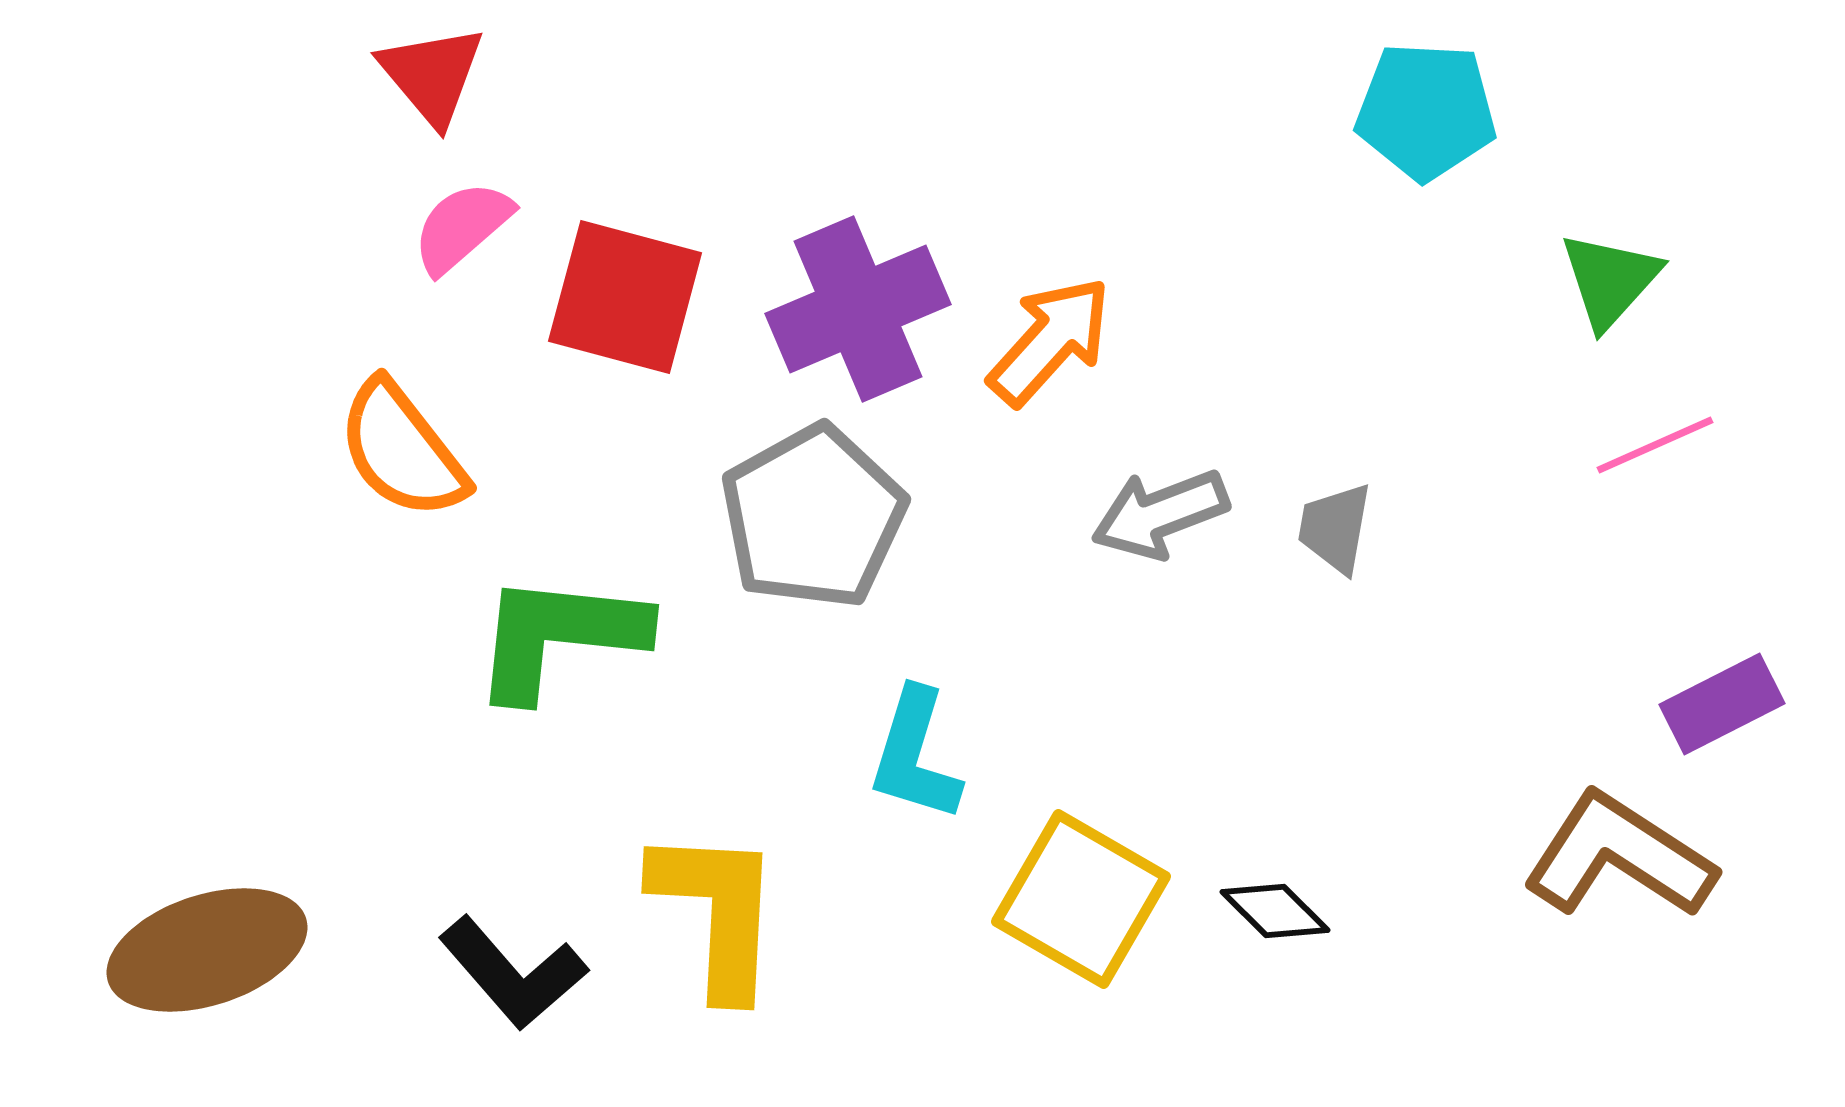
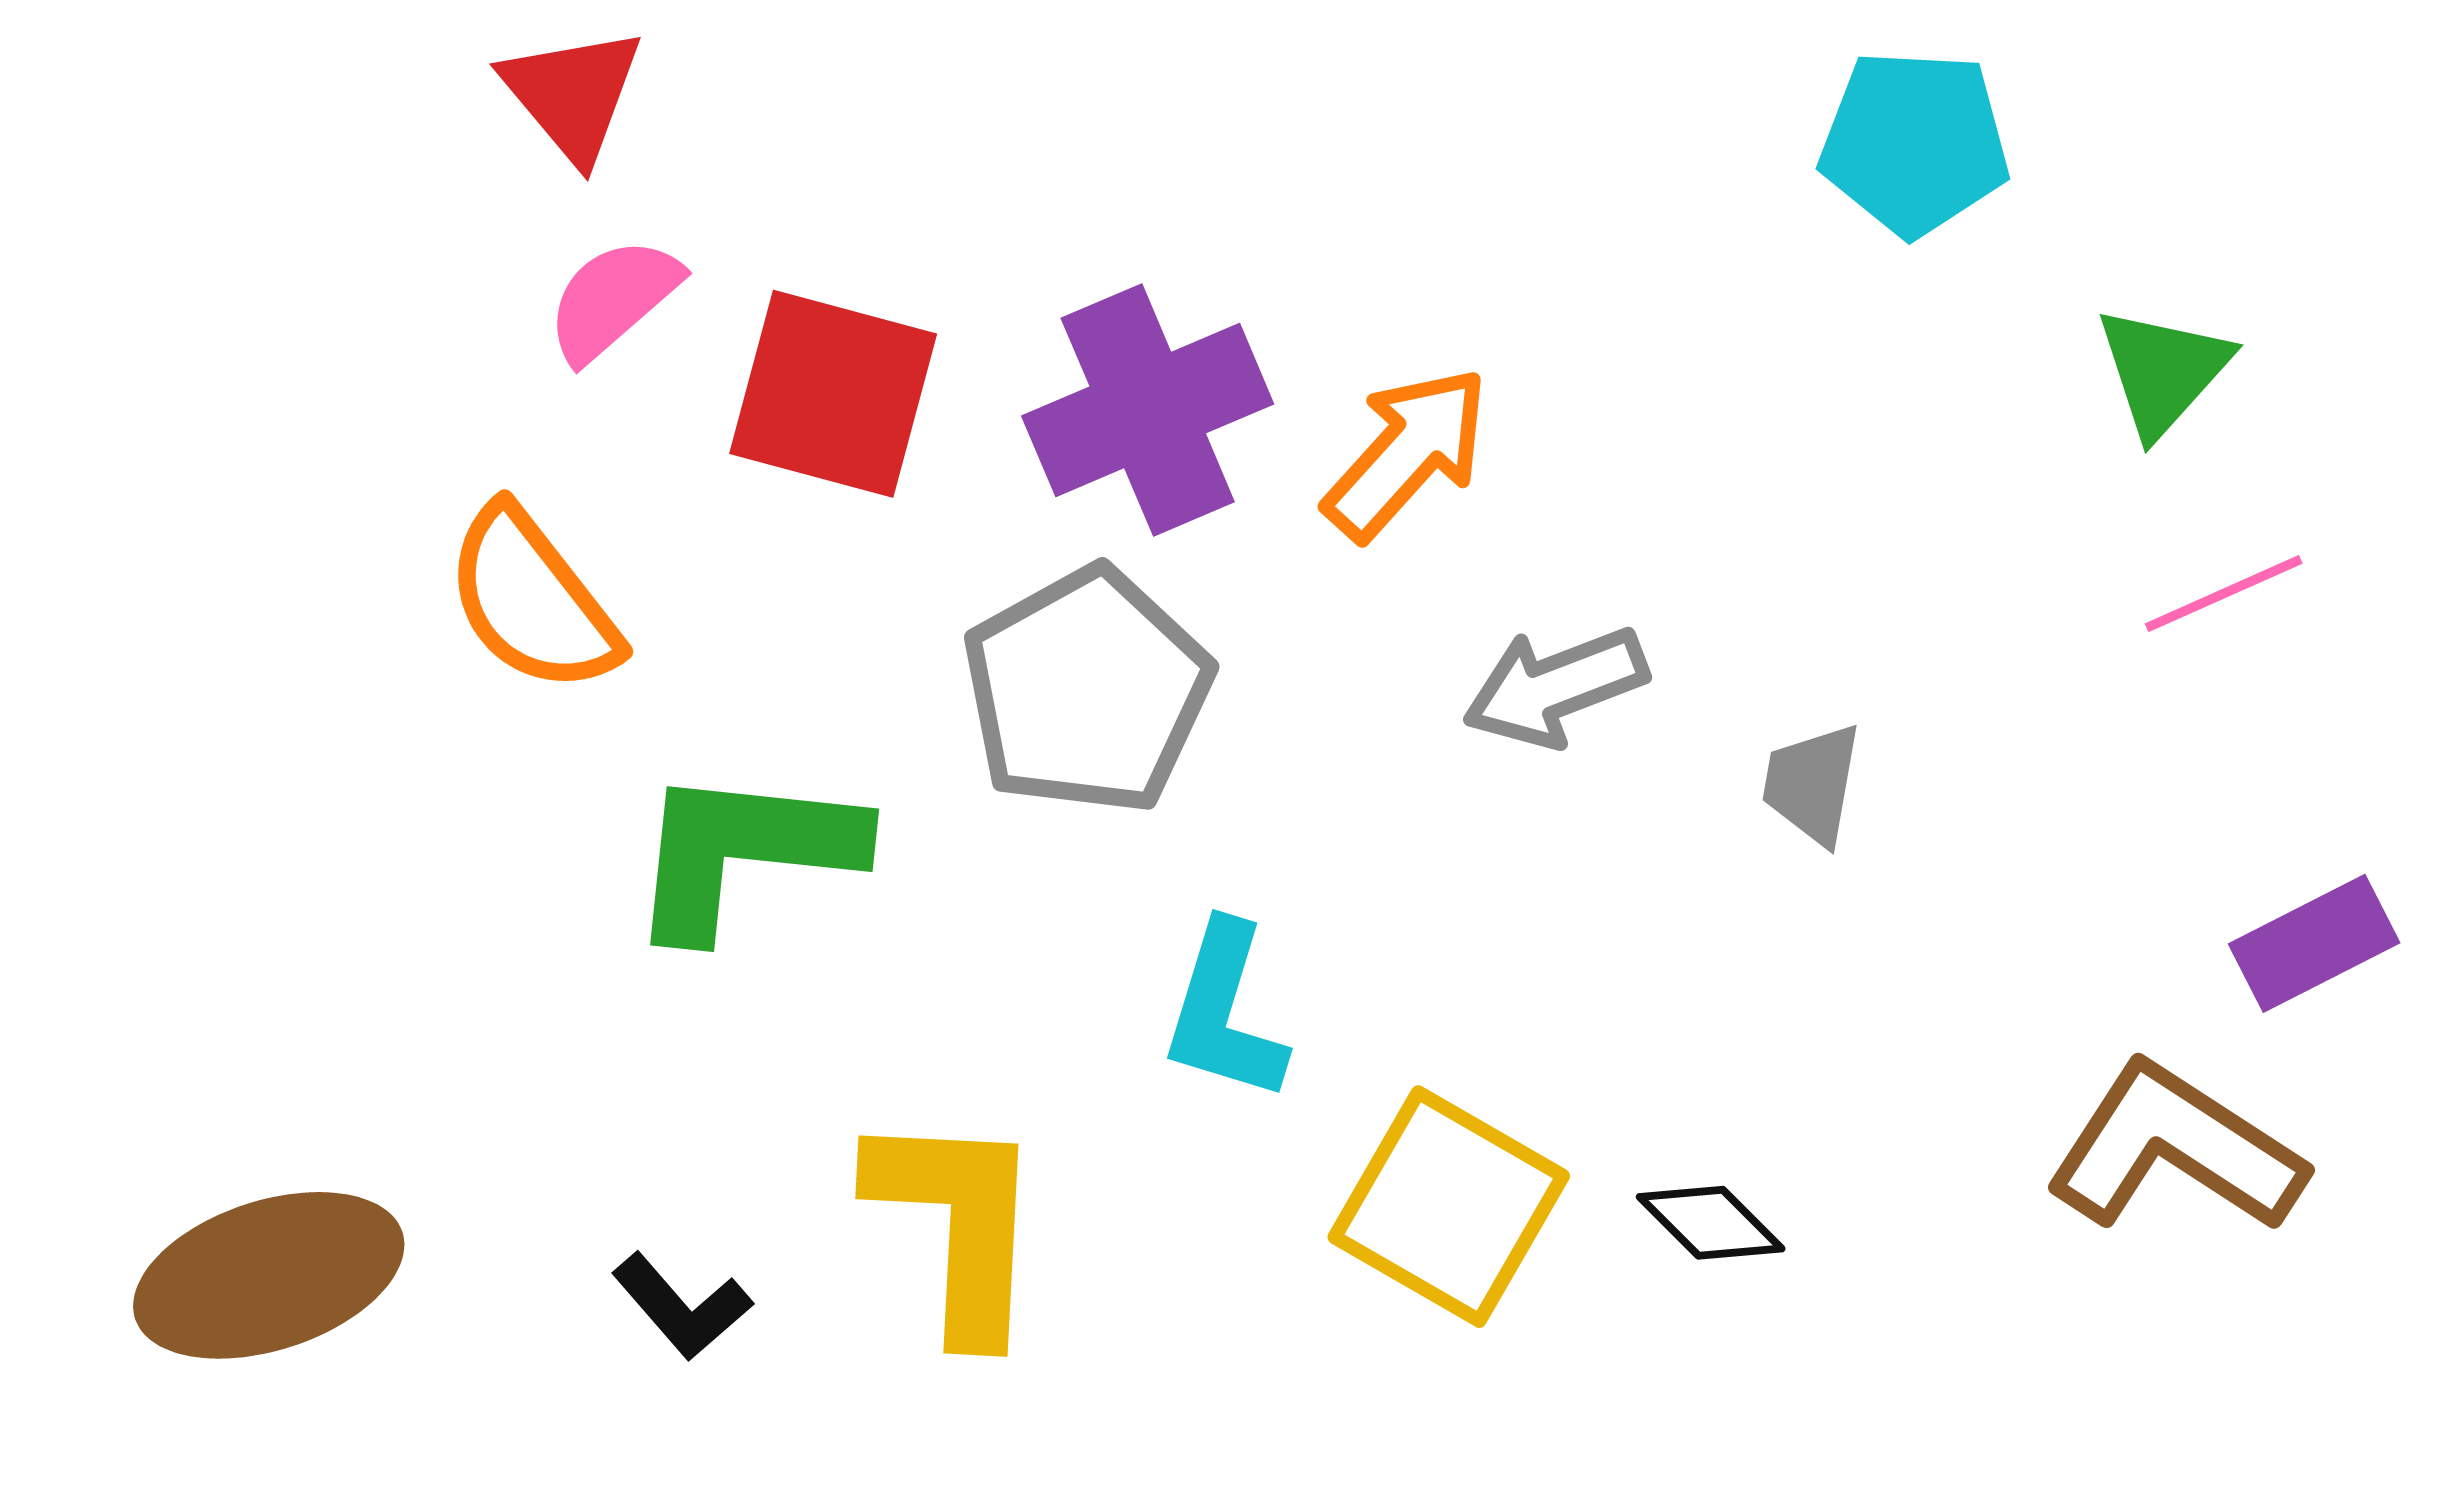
gray trapezoid: (1335, 528) -> (1812, 784), moved
black L-shape: (513, 973) -> (682, 1306), size x0.7

